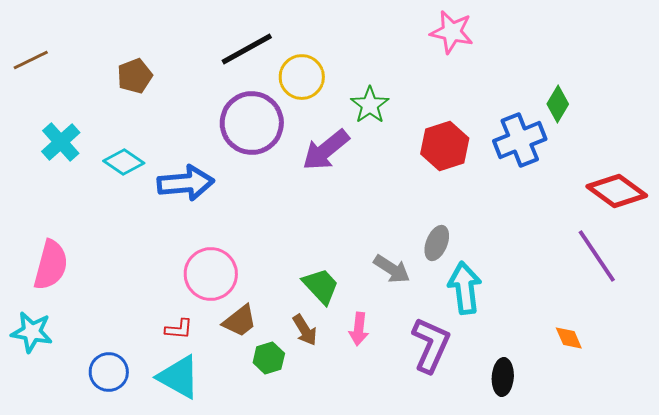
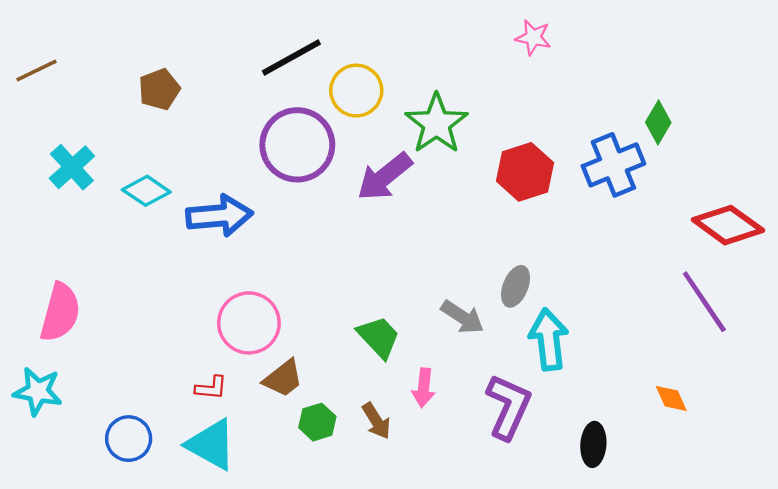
pink star: (452, 32) -> (533, 37), size x0.7
green star: (370, 105) -> (436, 124), size x1.4
brown arrow: (305, 330) -> (376, 421), moved

